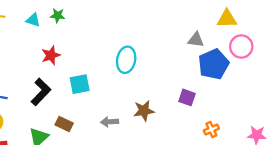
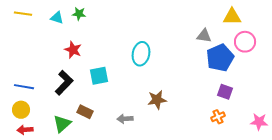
red star: (51, 55) -> (73, 50), turned -30
purple square: (187, 97) -> (225, 92), moved
gray arrow: (110, 122) -> (125, 119), moved

